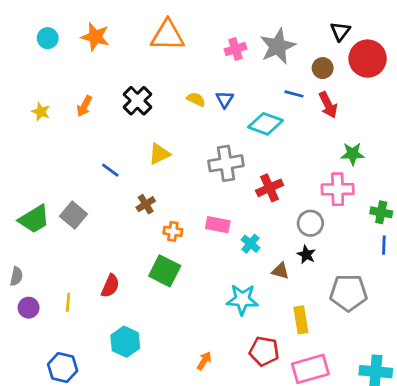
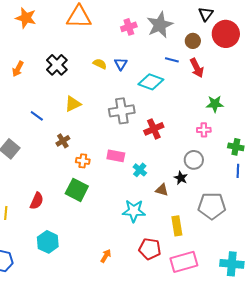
pink cross: (338, 189) -> (204, 130), size x0.6
gray circle: (310, 223) -> (194, 160), moved

